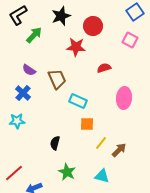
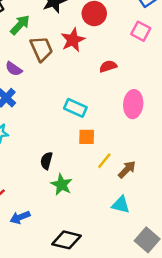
red star: (76, 47) -> (73, 40), turned -30
brown trapezoid: (57, 79) -> (41, 49), moved
green star: (67, 172) -> (62, 185), moved
cyan triangle: (102, 176) -> (121, 205), moved

